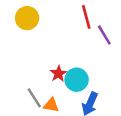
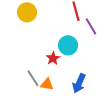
cyan circle: (77, 80) -> (68, 45), moved

